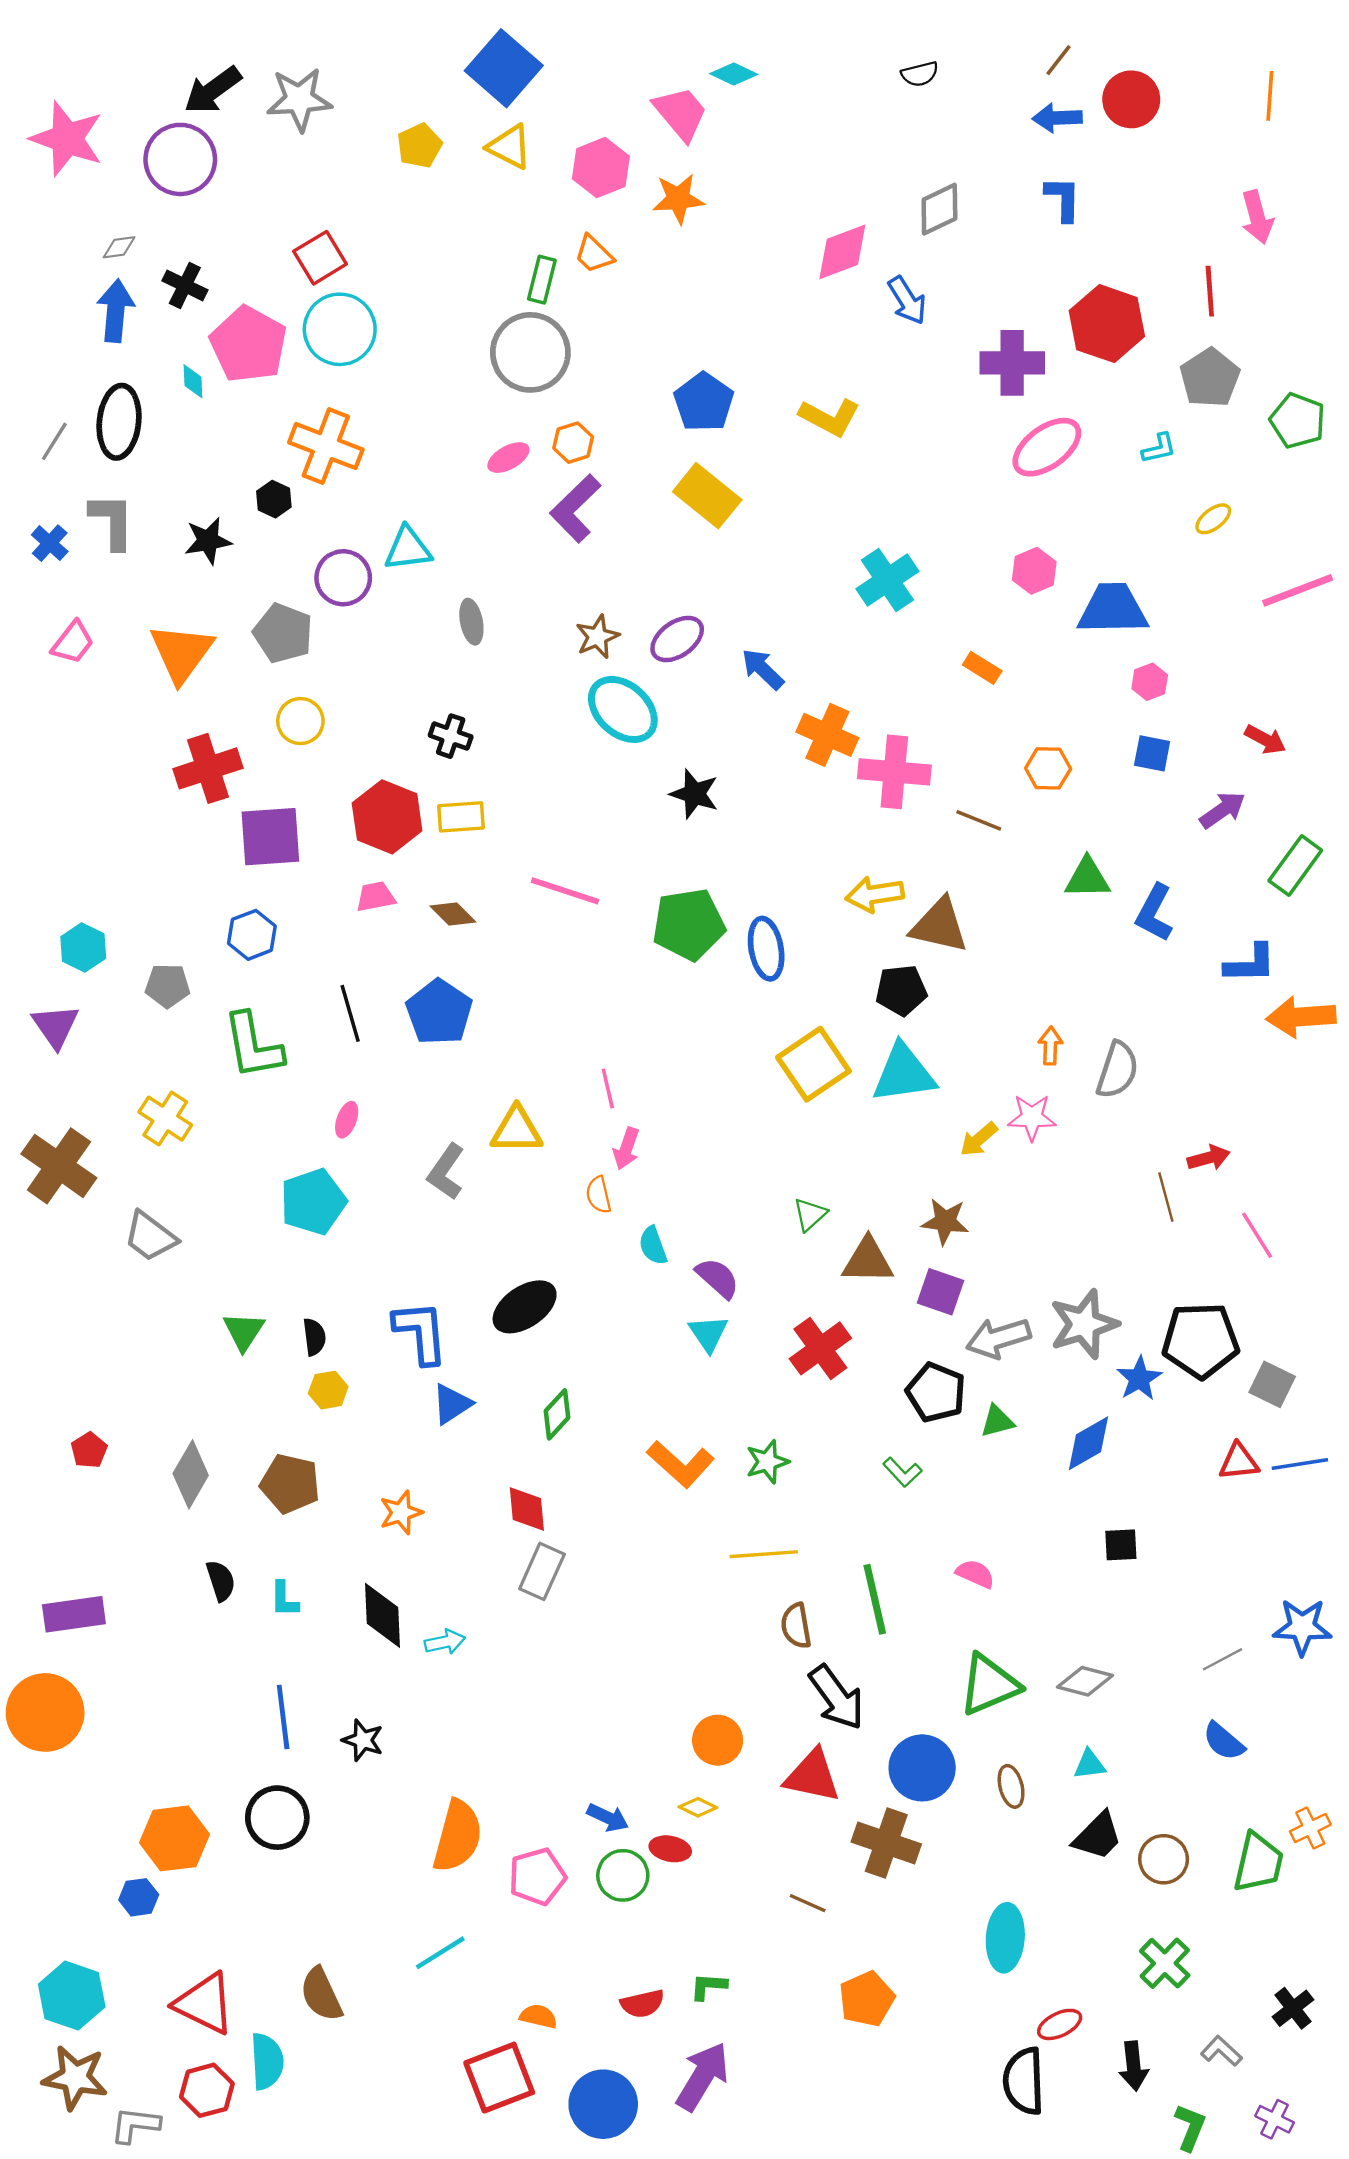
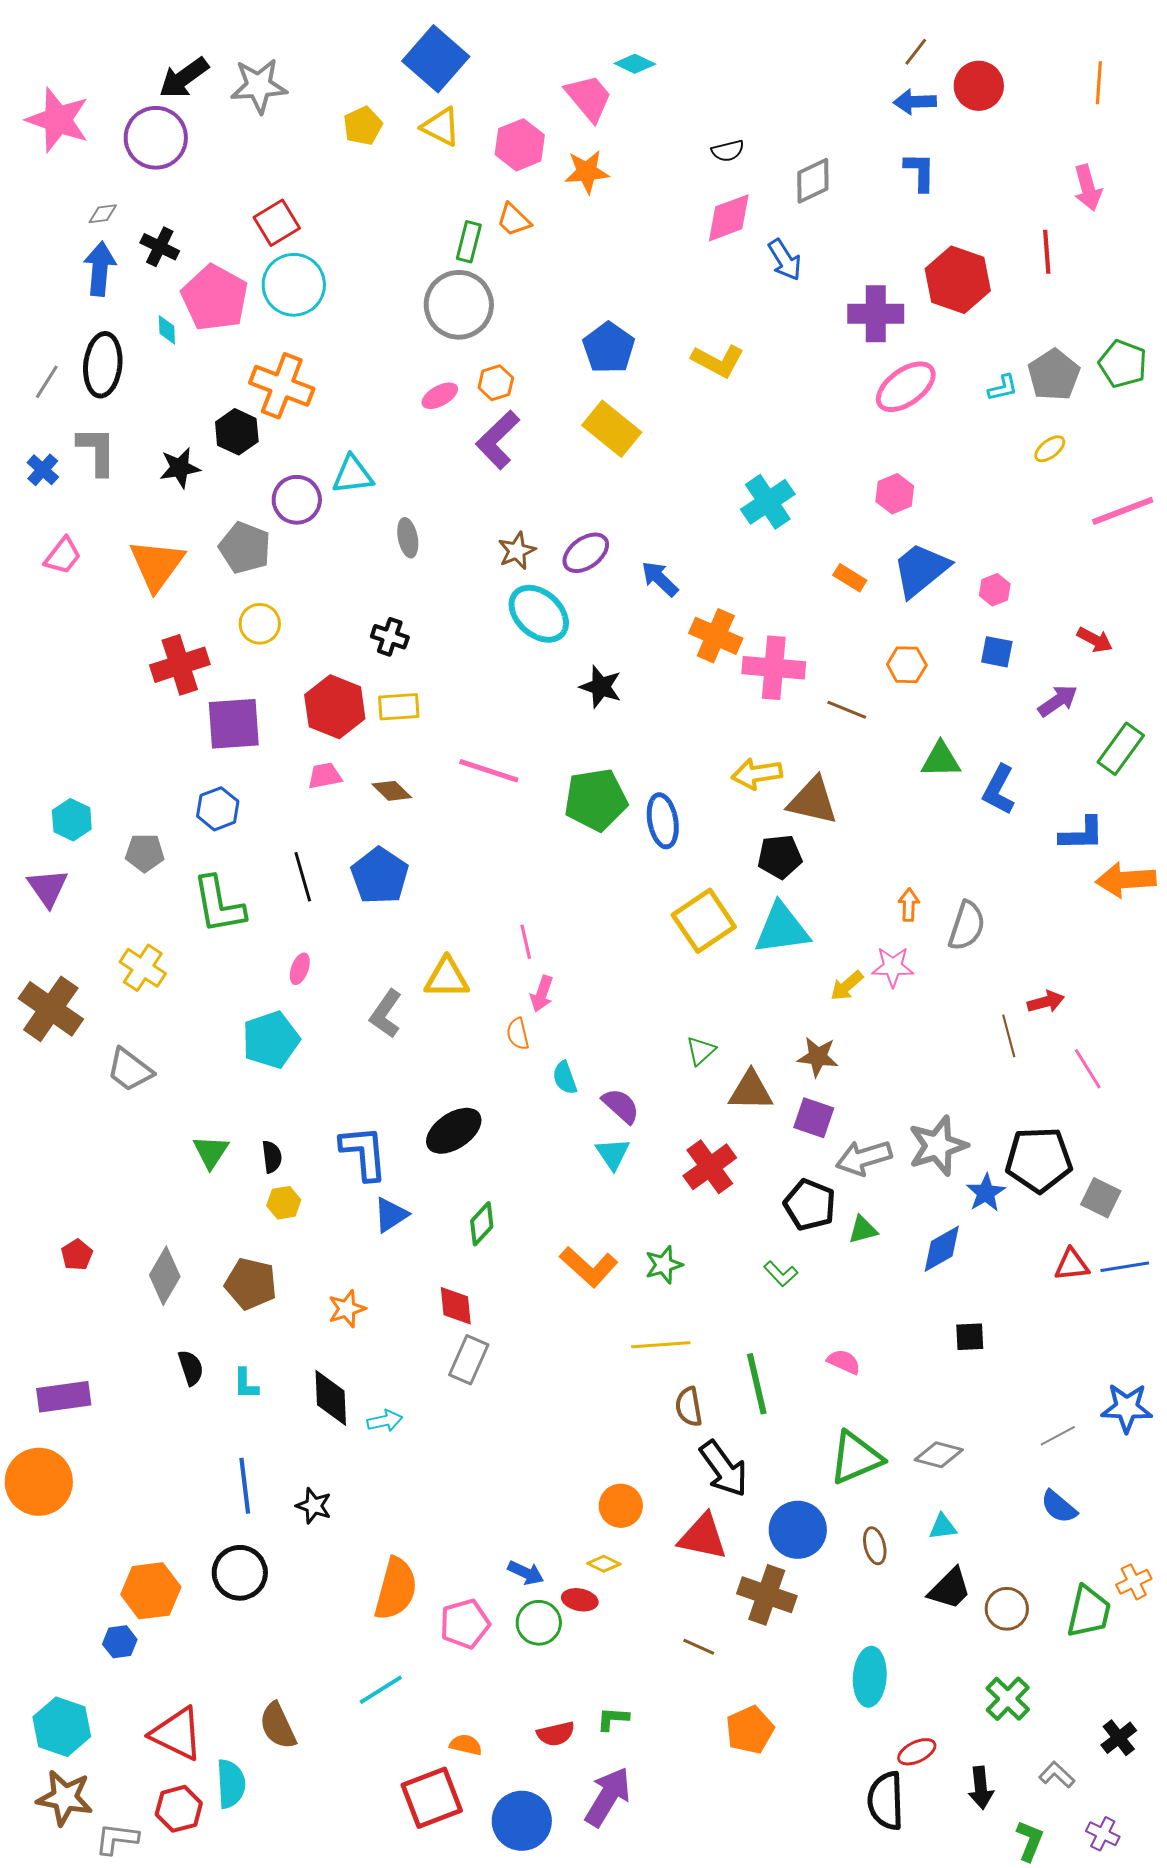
black semicircle: (920, 74) -> (728, 151), moved
gray pentagon: (1210, 378) -> (1054, 375), moved
black hexagon: (274, 499) -> (237, 432), size x1.4
blue trapezoid: (1113, 609) -> (921, 570), moved, turned -38

